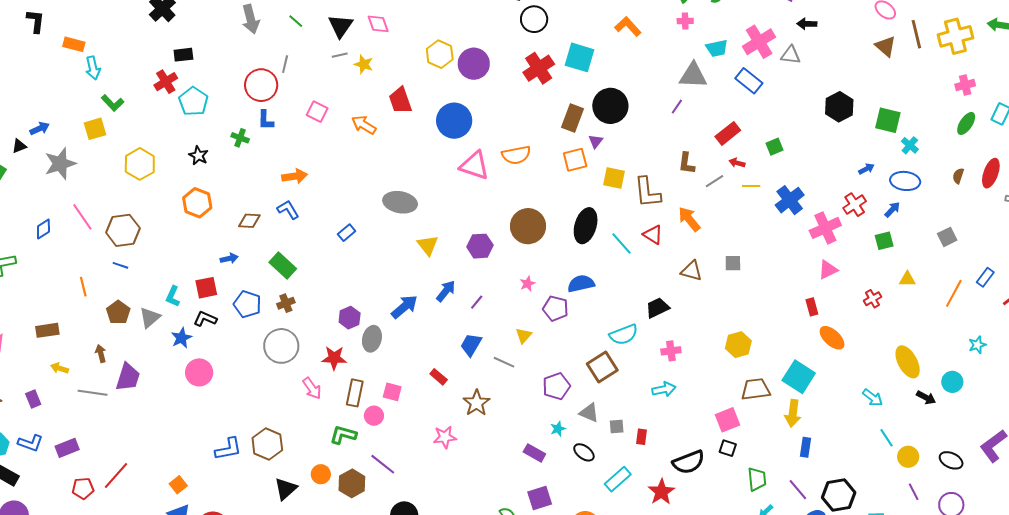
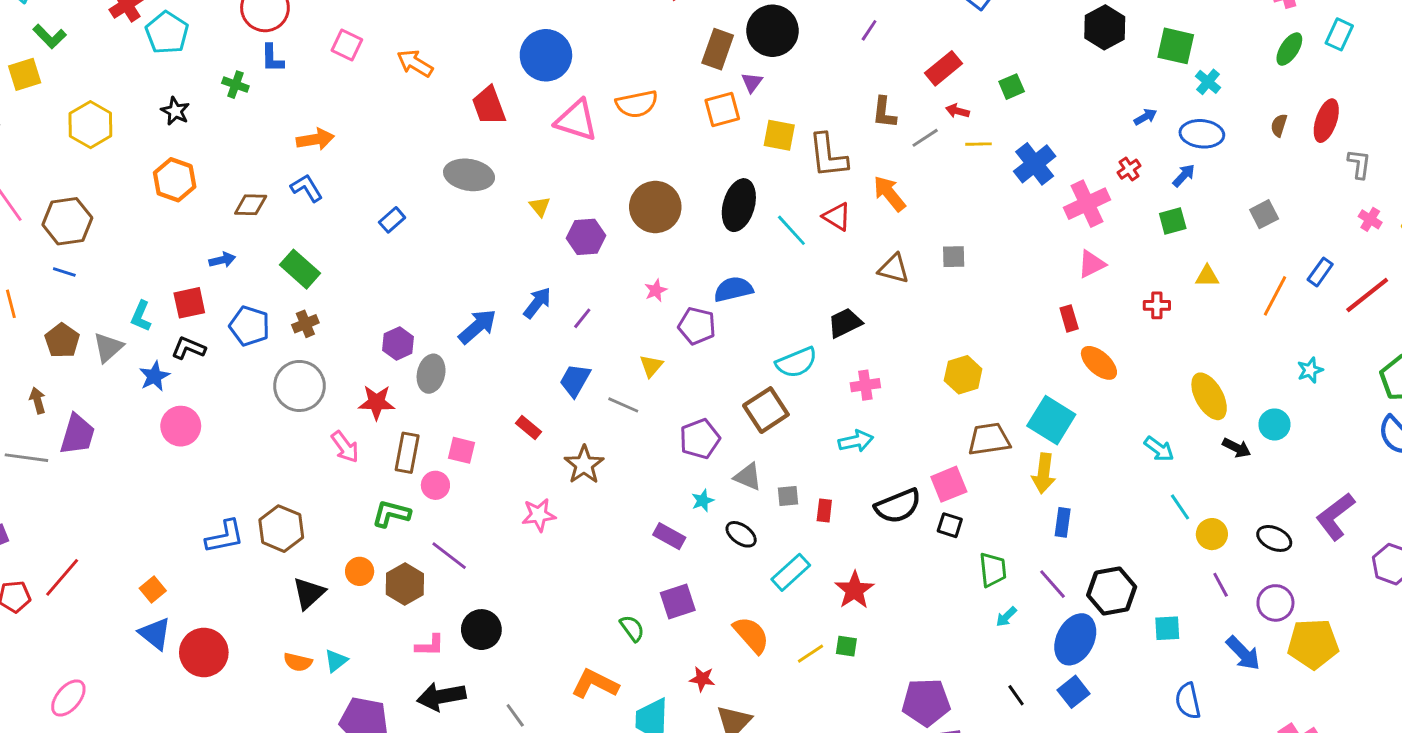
red trapezoid: (400, 100) -> (489, 106), moved
red cross: (855, 205) -> (1129, 169), size x0.7
yellow triangle: (428, 245) -> (540, 207), moved, size x0.7
red cross: (872, 299) -> (1157, 305), turned 30
black semicircle: (689, 462) -> (898, 506), moved

